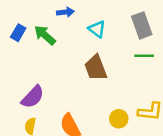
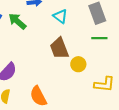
yellow circle: (119, 119) -> (78, 64), moved

